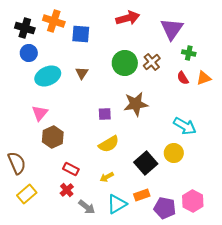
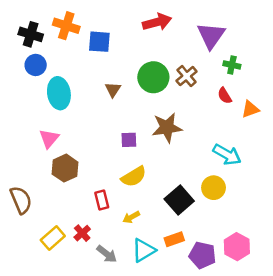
brown triangle: (82, 73) -> (113, 90), moved
cyan ellipse: (48, 76) -> (59, 93), turned -75
orange triangle: (204, 78) -> (250, 109), moved
red rectangle: (71, 169) -> (102, 200), moved, turned 49
yellow rectangle: (27, 194) -> (53, 238), moved

